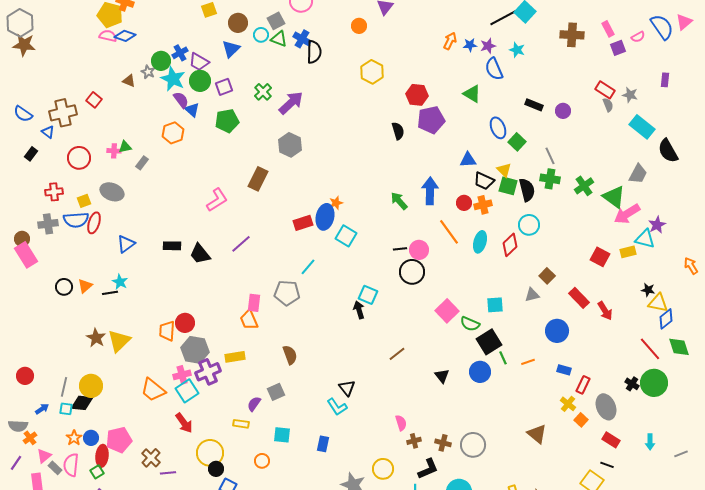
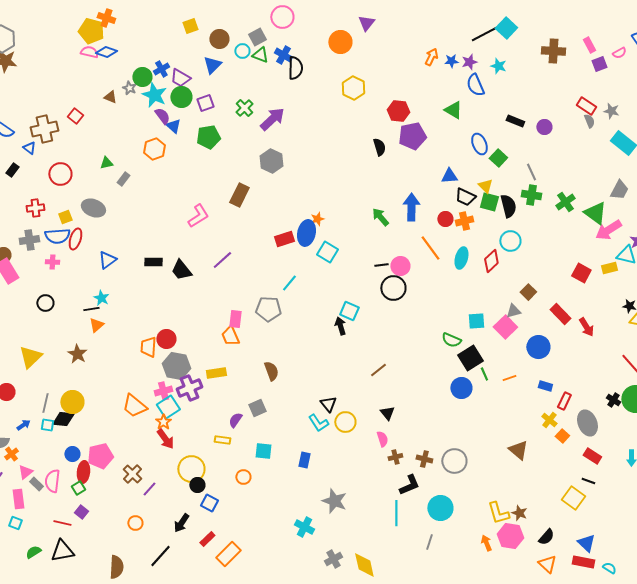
orange circle: (359, 26) -> (340, 42), size x1.5
pink cross: (114, 151) -> (52, 262), moved
orange triangle: (85, 286) -> (96, 325), moved
pink square: (447, 311) -> (505, 327), moved
yellow triangle: (119, 341) -> (30, 357), moved
black triangle: (442, 376) -> (387, 413), moved
orange star: (74, 438) -> (163, 422), moved
yellow circle: (383, 469) -> (345, 422), moved
purple line: (168, 473) -> (149, 489), turned -42

